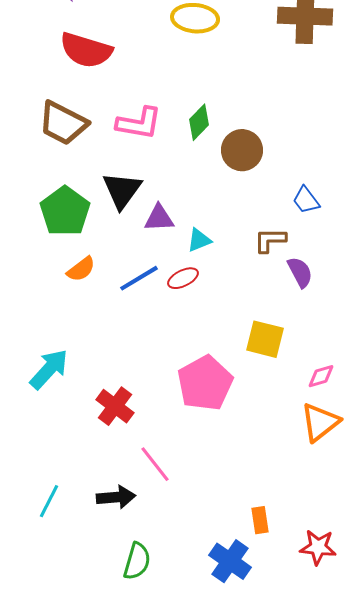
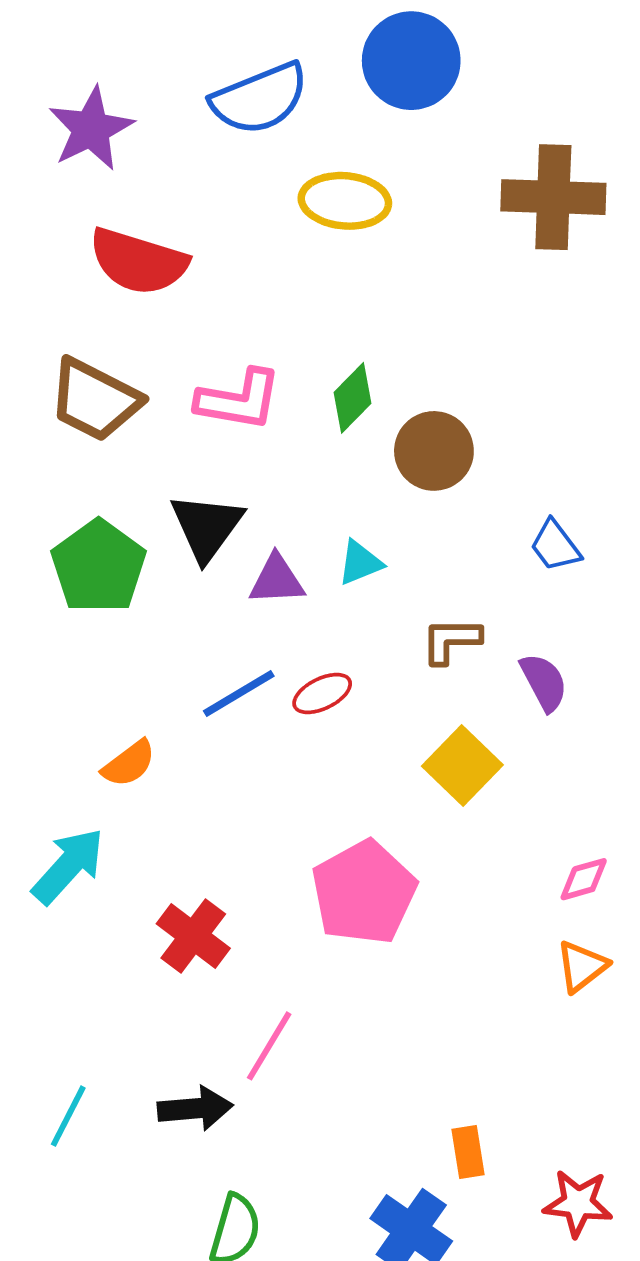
cyan triangle: (199, 240) -> (360, 563), moved
brown L-shape: (270, 240) -> (451, 640), moved
orange semicircle: (81, 269) -> (129, 764), moved
yellow square: (265, 339) -> (462, 766), moved, turned 30
orange triangle: (320, 422) -> (582, 966), size x0.7
pink line: (155, 464) -> (269, 1046), turned 69

